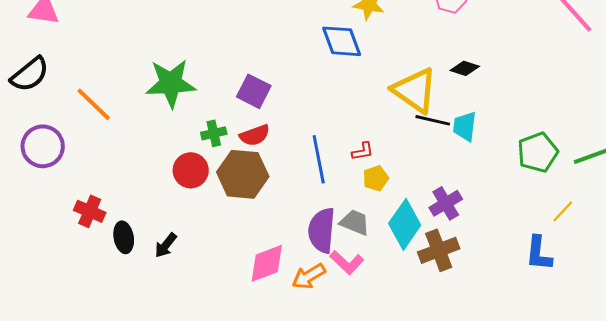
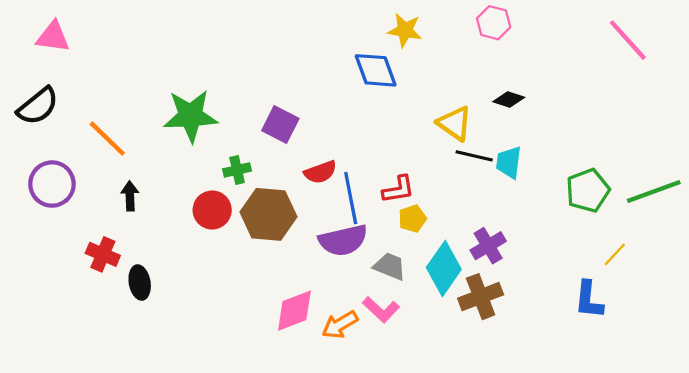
yellow triangle: (415, 90) -> (455, 123), size x0.7
red semicircle: (255, 135) -> (320, 172), moved
red L-shape: (363, 151) -> (398, 189), size x1.4
purple semicircle: (322, 230) -> (343, 240), moved, turned -108
black arrow: (166, 245) -> (130, 196), moved, turned 140

